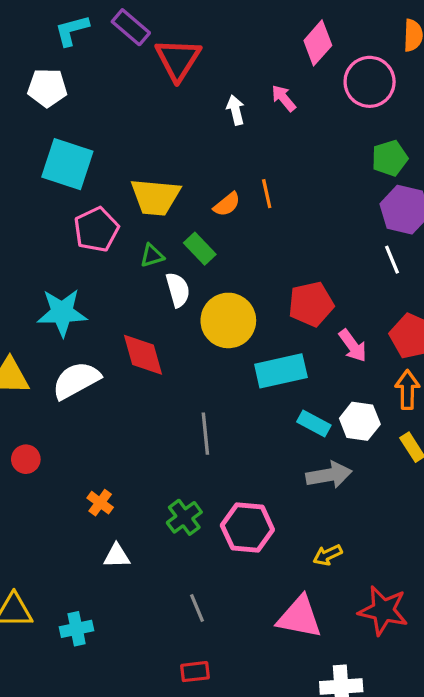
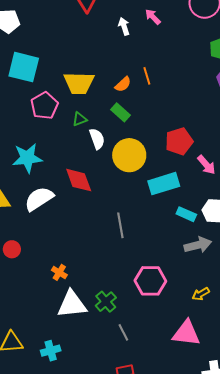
green rectangle: (200, 249) -> (120, 112), moved
green cross: (184, 517) -> (106, 302), moved
white triangle: (117, 556) -> (72, 304), size x1.8

